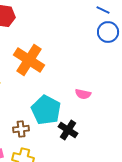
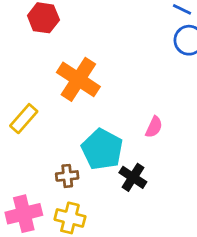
pink semicircle: (83, 94) -> (154, 127), turned -77

